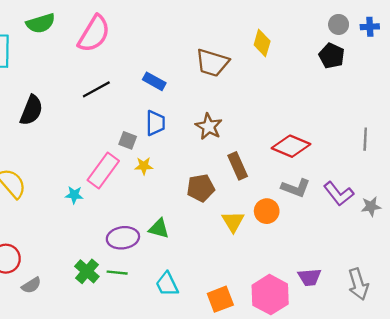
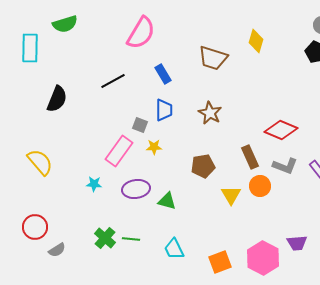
pink semicircle: (94, 34) -> (141, 33), moved
blue rectangle: (154, 81) -> (163, 74), turned 30
brown rectangle: (238, 166) -> (250, 157), moved
cyan star: (74, 195) -> (94, 184), moved
purple ellipse: (123, 238) -> (136, 189), moved

